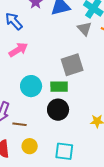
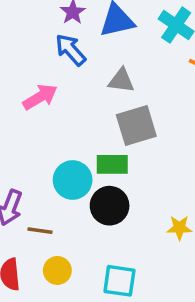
blue arrow: (14, 21) -> (70, 50), moved
gray triangle: (84, 29) -> (121, 81), moved, turned -42
cyan circle: (31, 86) -> (73, 180), moved

